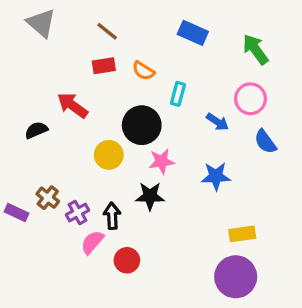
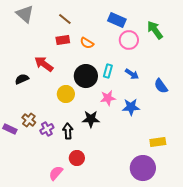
cyan rectangle: (178, 94) -> (108, 71), moved
pink circle: (250, 99) -> (129, 40), moved
pink star: (161, 161) -> (108, 98), moved
yellow rectangle: (242, 234) -> (158, 142), moved
pink semicircle: (92, 242) -> (56, 173), moved

